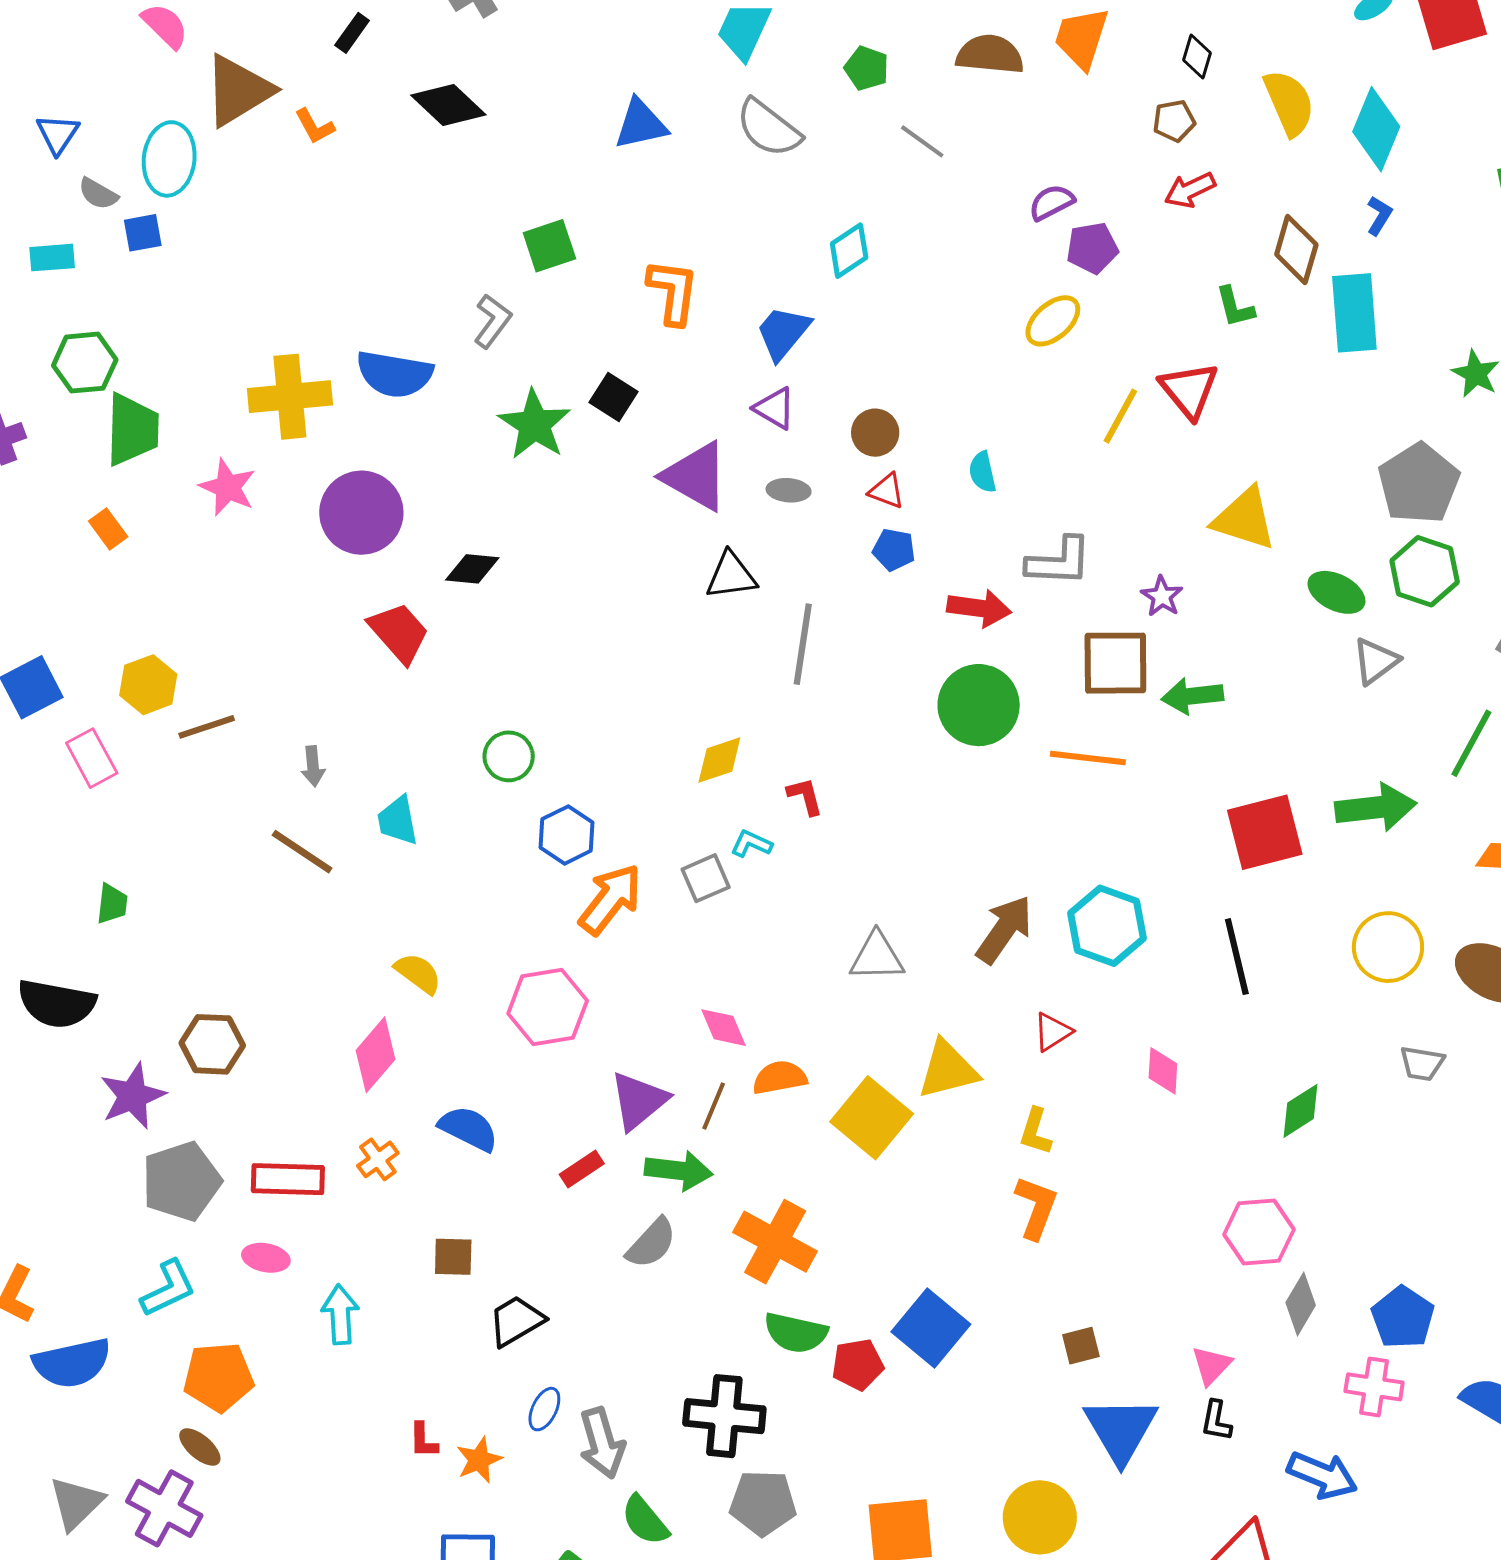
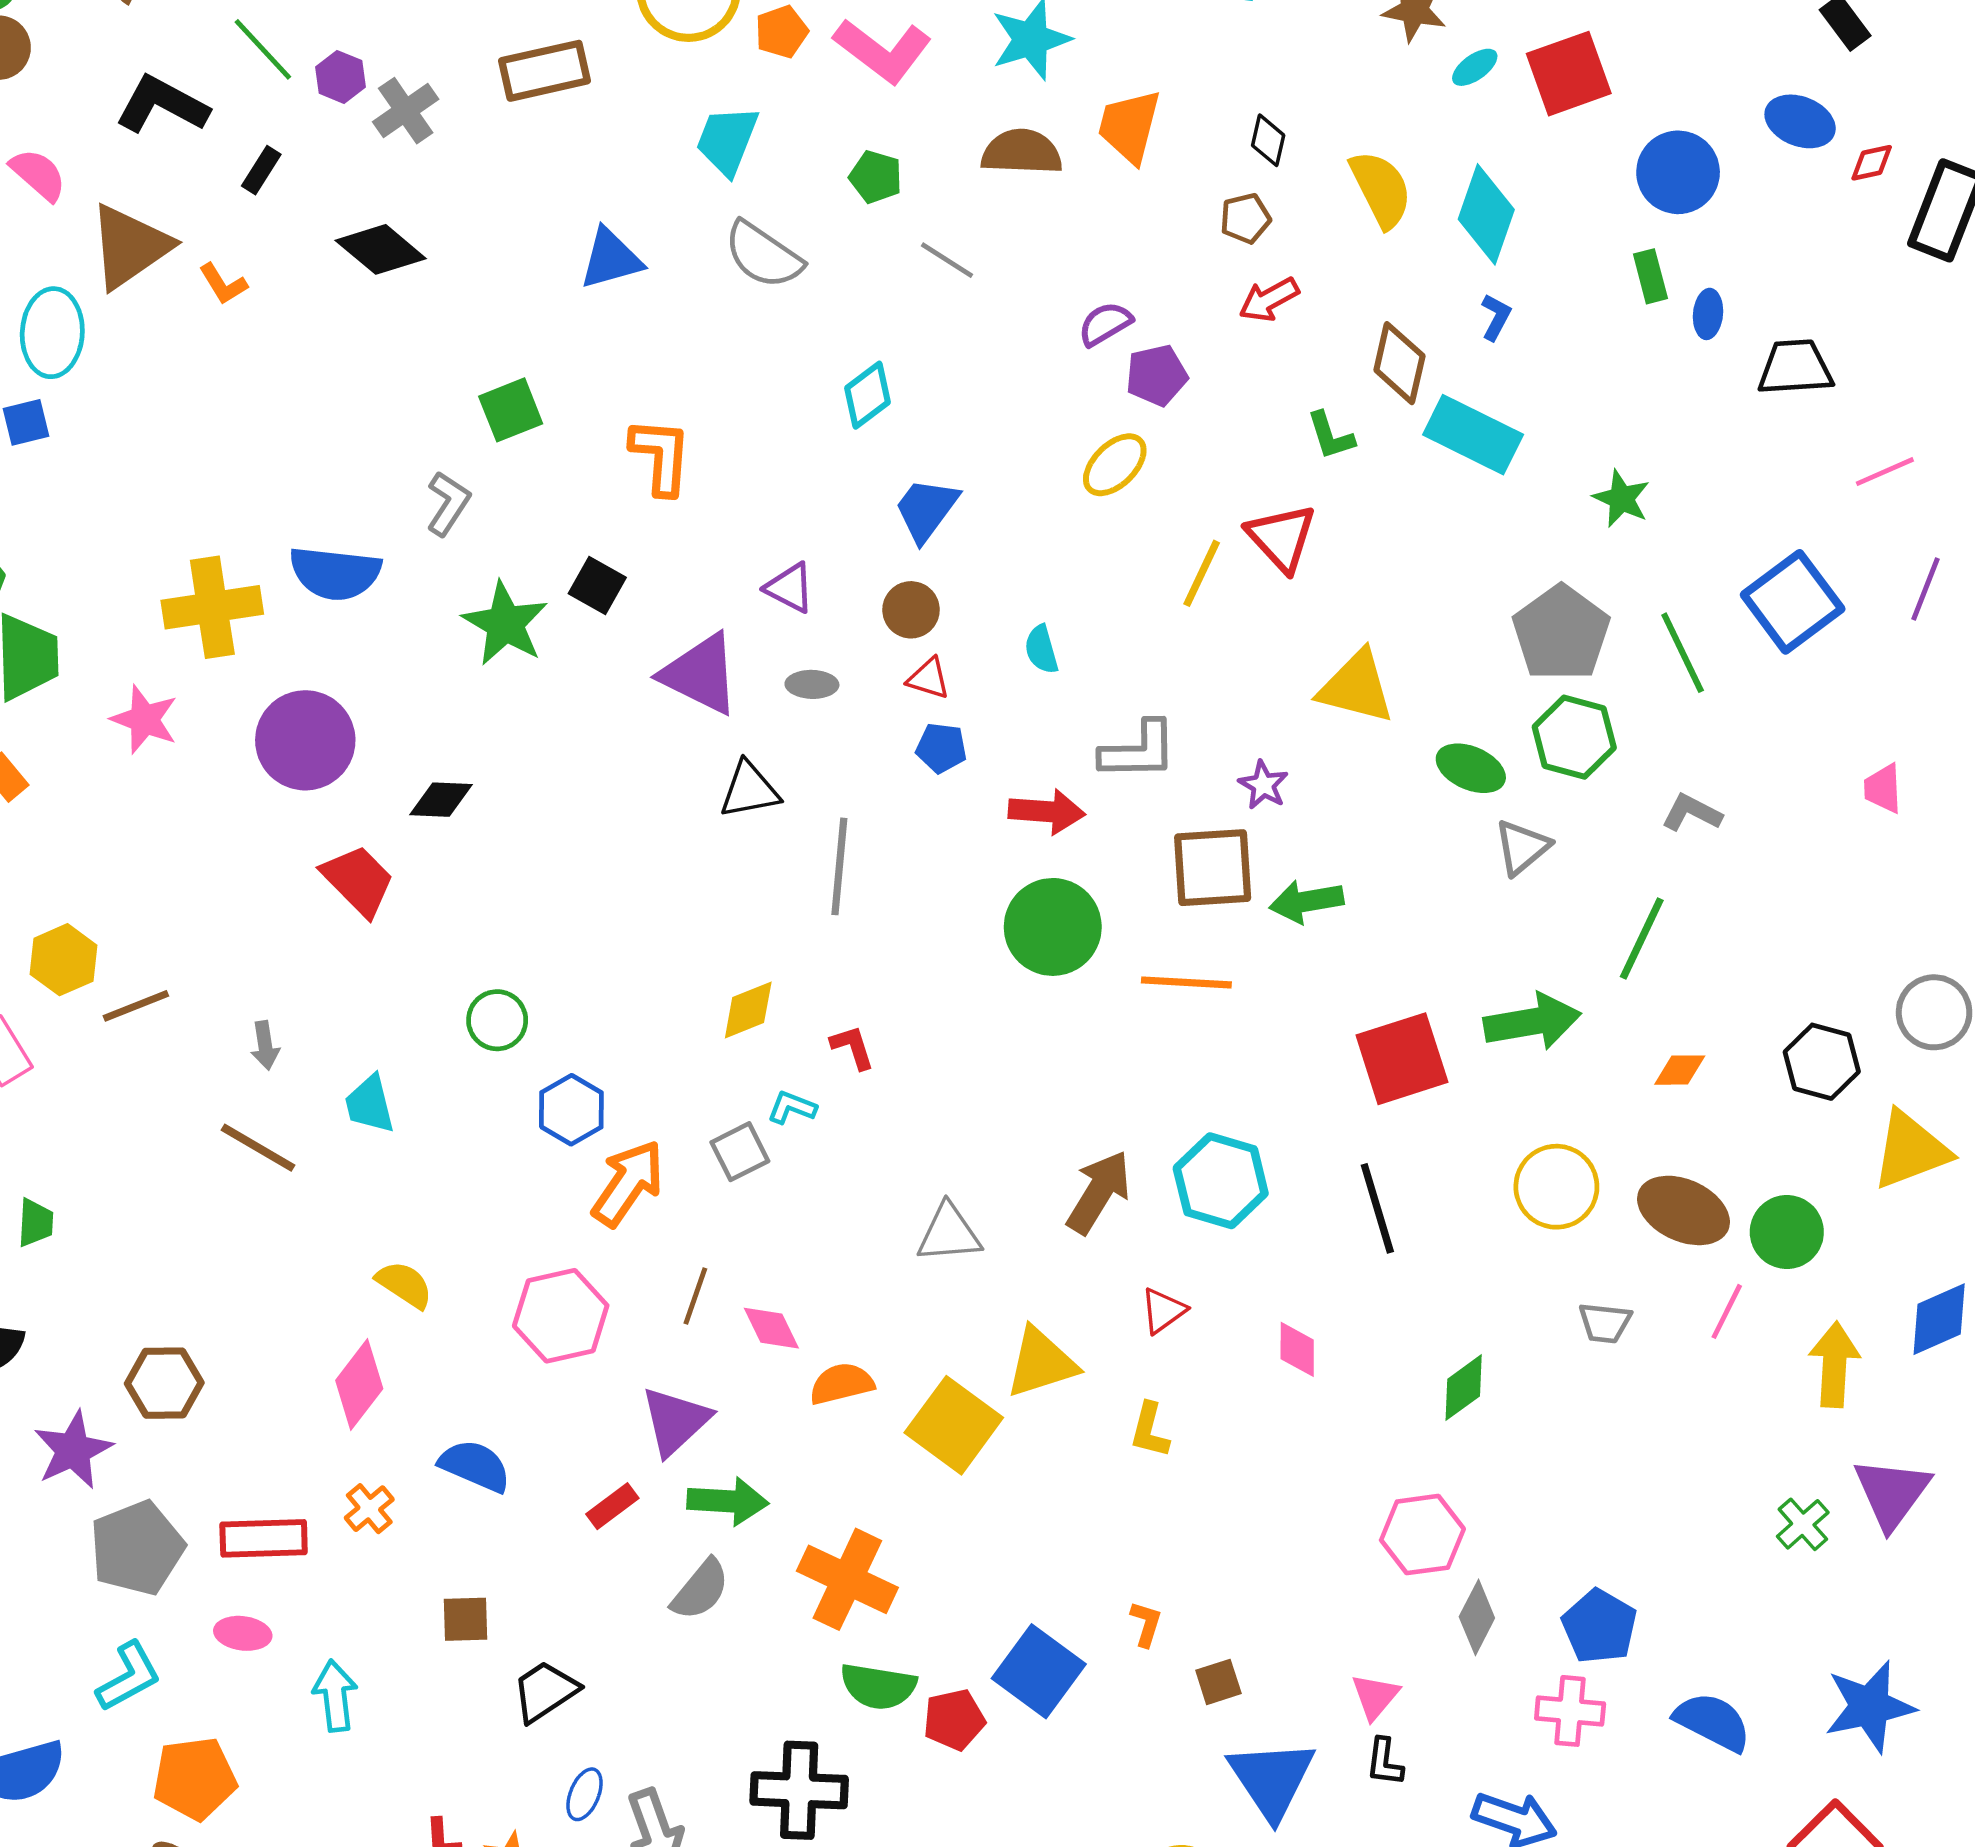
cyan rectangle: (1354, 313) -> (1473, 435), turned -56
blue trapezoid: (783, 333) -> (926, 510), moved
brown line: (714, 1106) -> (695, 1296), moved
orange L-shape: (1036, 1207) -> (1146, 1624), moved, size x0.6

